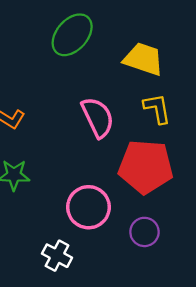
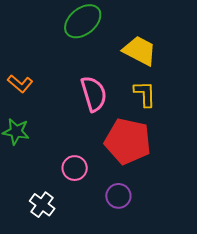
pink circle: (88, 207) -> (75, 168), size x0.7

